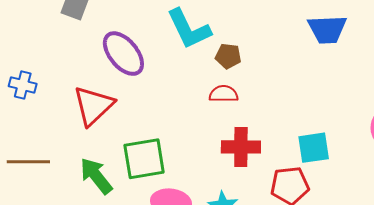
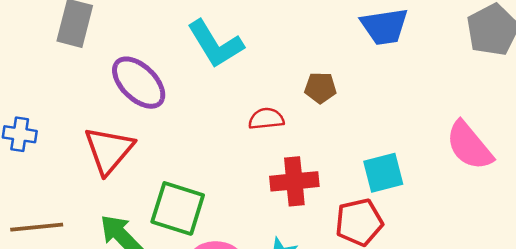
brown pentagon: (228, 56) -> (320, 88), moved
green square: (144, 159) -> (178, 208), turned 33

